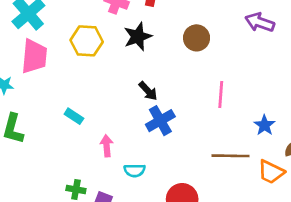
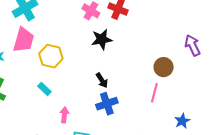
purple arrow: (260, 22) -> (192, 45), turned 35
brown circle: (197, 38) -> (164, 67), moved
yellow hexagon: (87, 41) -> (51, 56), moved

